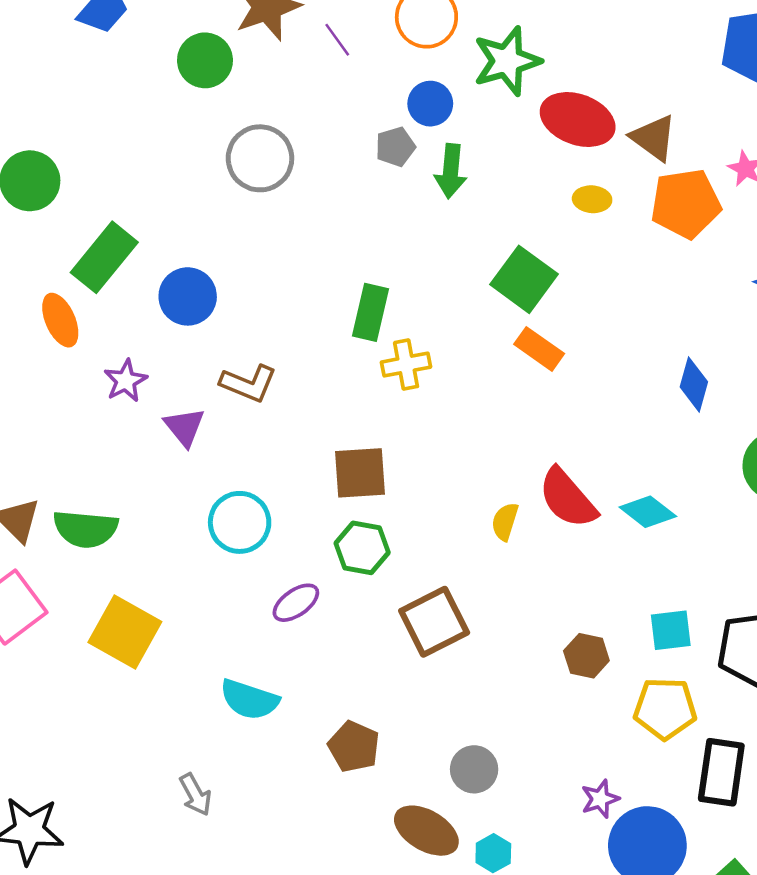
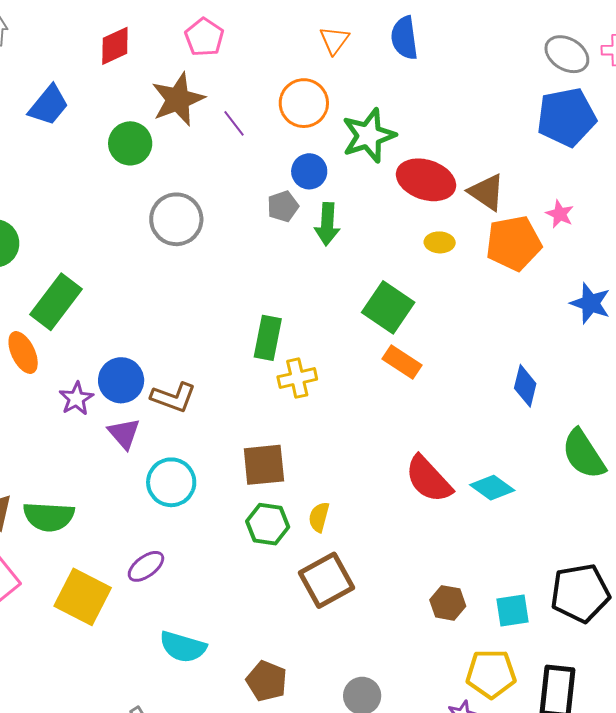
blue circle: (188, 296) -> (121, 380), moved
cyan circle: (240, 522) -> (171, 482), moved
yellow semicircle: (505, 522) -> (319, 517), moved
purple ellipse: (296, 603) -> (146, 566), moved
cyan square: (671, 630) -> (513, 610), moved
yellow pentagon: (665, 708) -> (491, 674), moved

